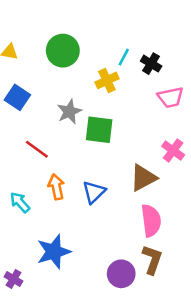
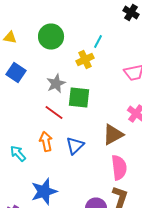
black cross: (151, 64) -> (131, 12), moved
red line: (37, 149) -> (54, 112), moved

